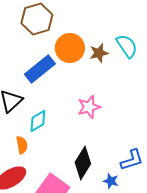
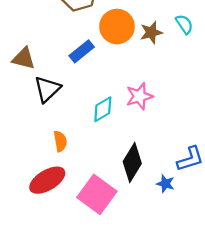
cyan semicircle: (127, 46) -> (184, 24), size x0.7
blue rectangle: (40, 69) -> (82, 51), size x0.7
cyan diamond: (38, 121) -> (103, 109), moved

